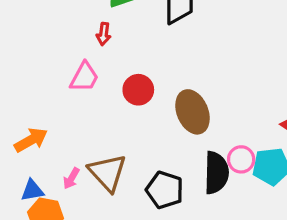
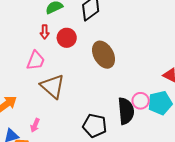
red circle: (138, 90) -> (67, 38), moved
brown ellipse: (192, 112) -> (104, 55), moved
brown triangle: (107, 173) -> (53, 86), moved

